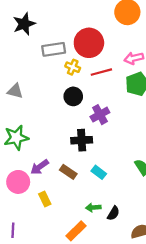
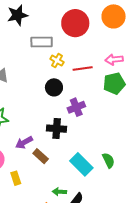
red circle: (89, 43) -> (75, 23), moved
purple arrow: (40, 167) -> (24, 142), moved
cyan rectangle: (99, 172) -> (81, 164), moved, size x1.6

